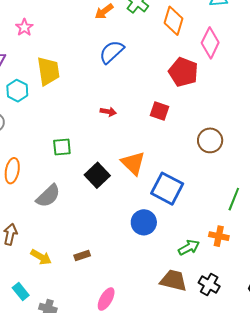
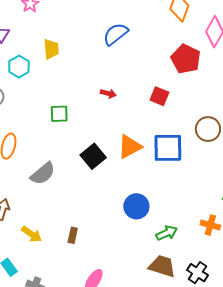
yellow trapezoid: (48, 71) -> (51, 49), size x0.7
green square: (62, 147) -> (59, 114), moved
orange triangle: (133, 163) -> (130, 147), turned 44
blue square: (167, 189) -> (168, 148), moved, turned -32
green arrow: (189, 247) -> (167, 233), moved
brown rectangle: (82, 255) -> (73, 235), turned -63

